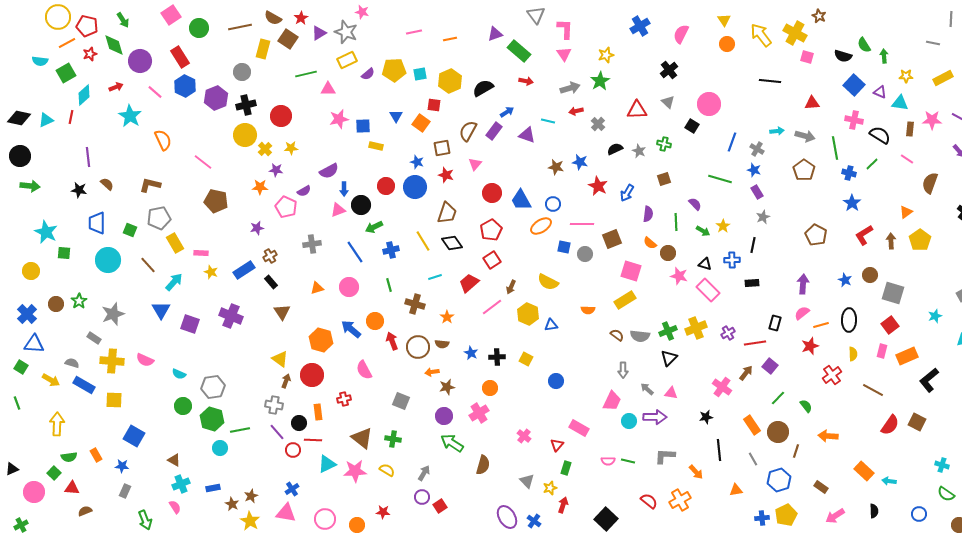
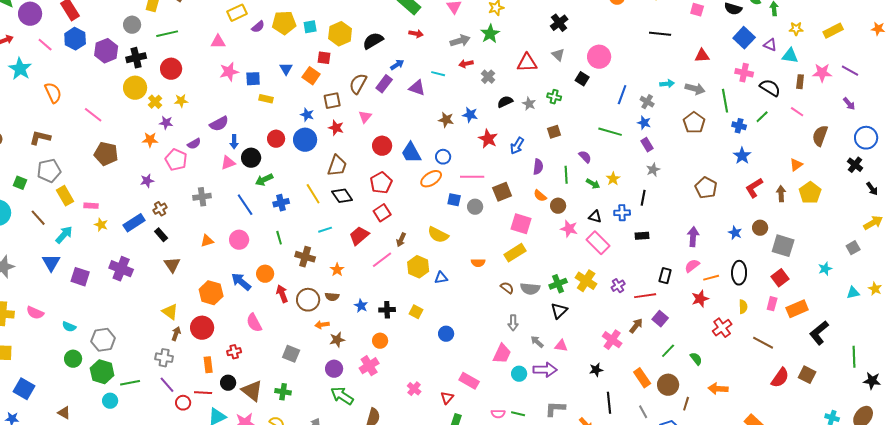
green line: (306, 74) -> (167, 34), moved
yellow cross: (696, 328) -> (586, 281), turned -35
black circle: (299, 423) -> (228, 383), moved

